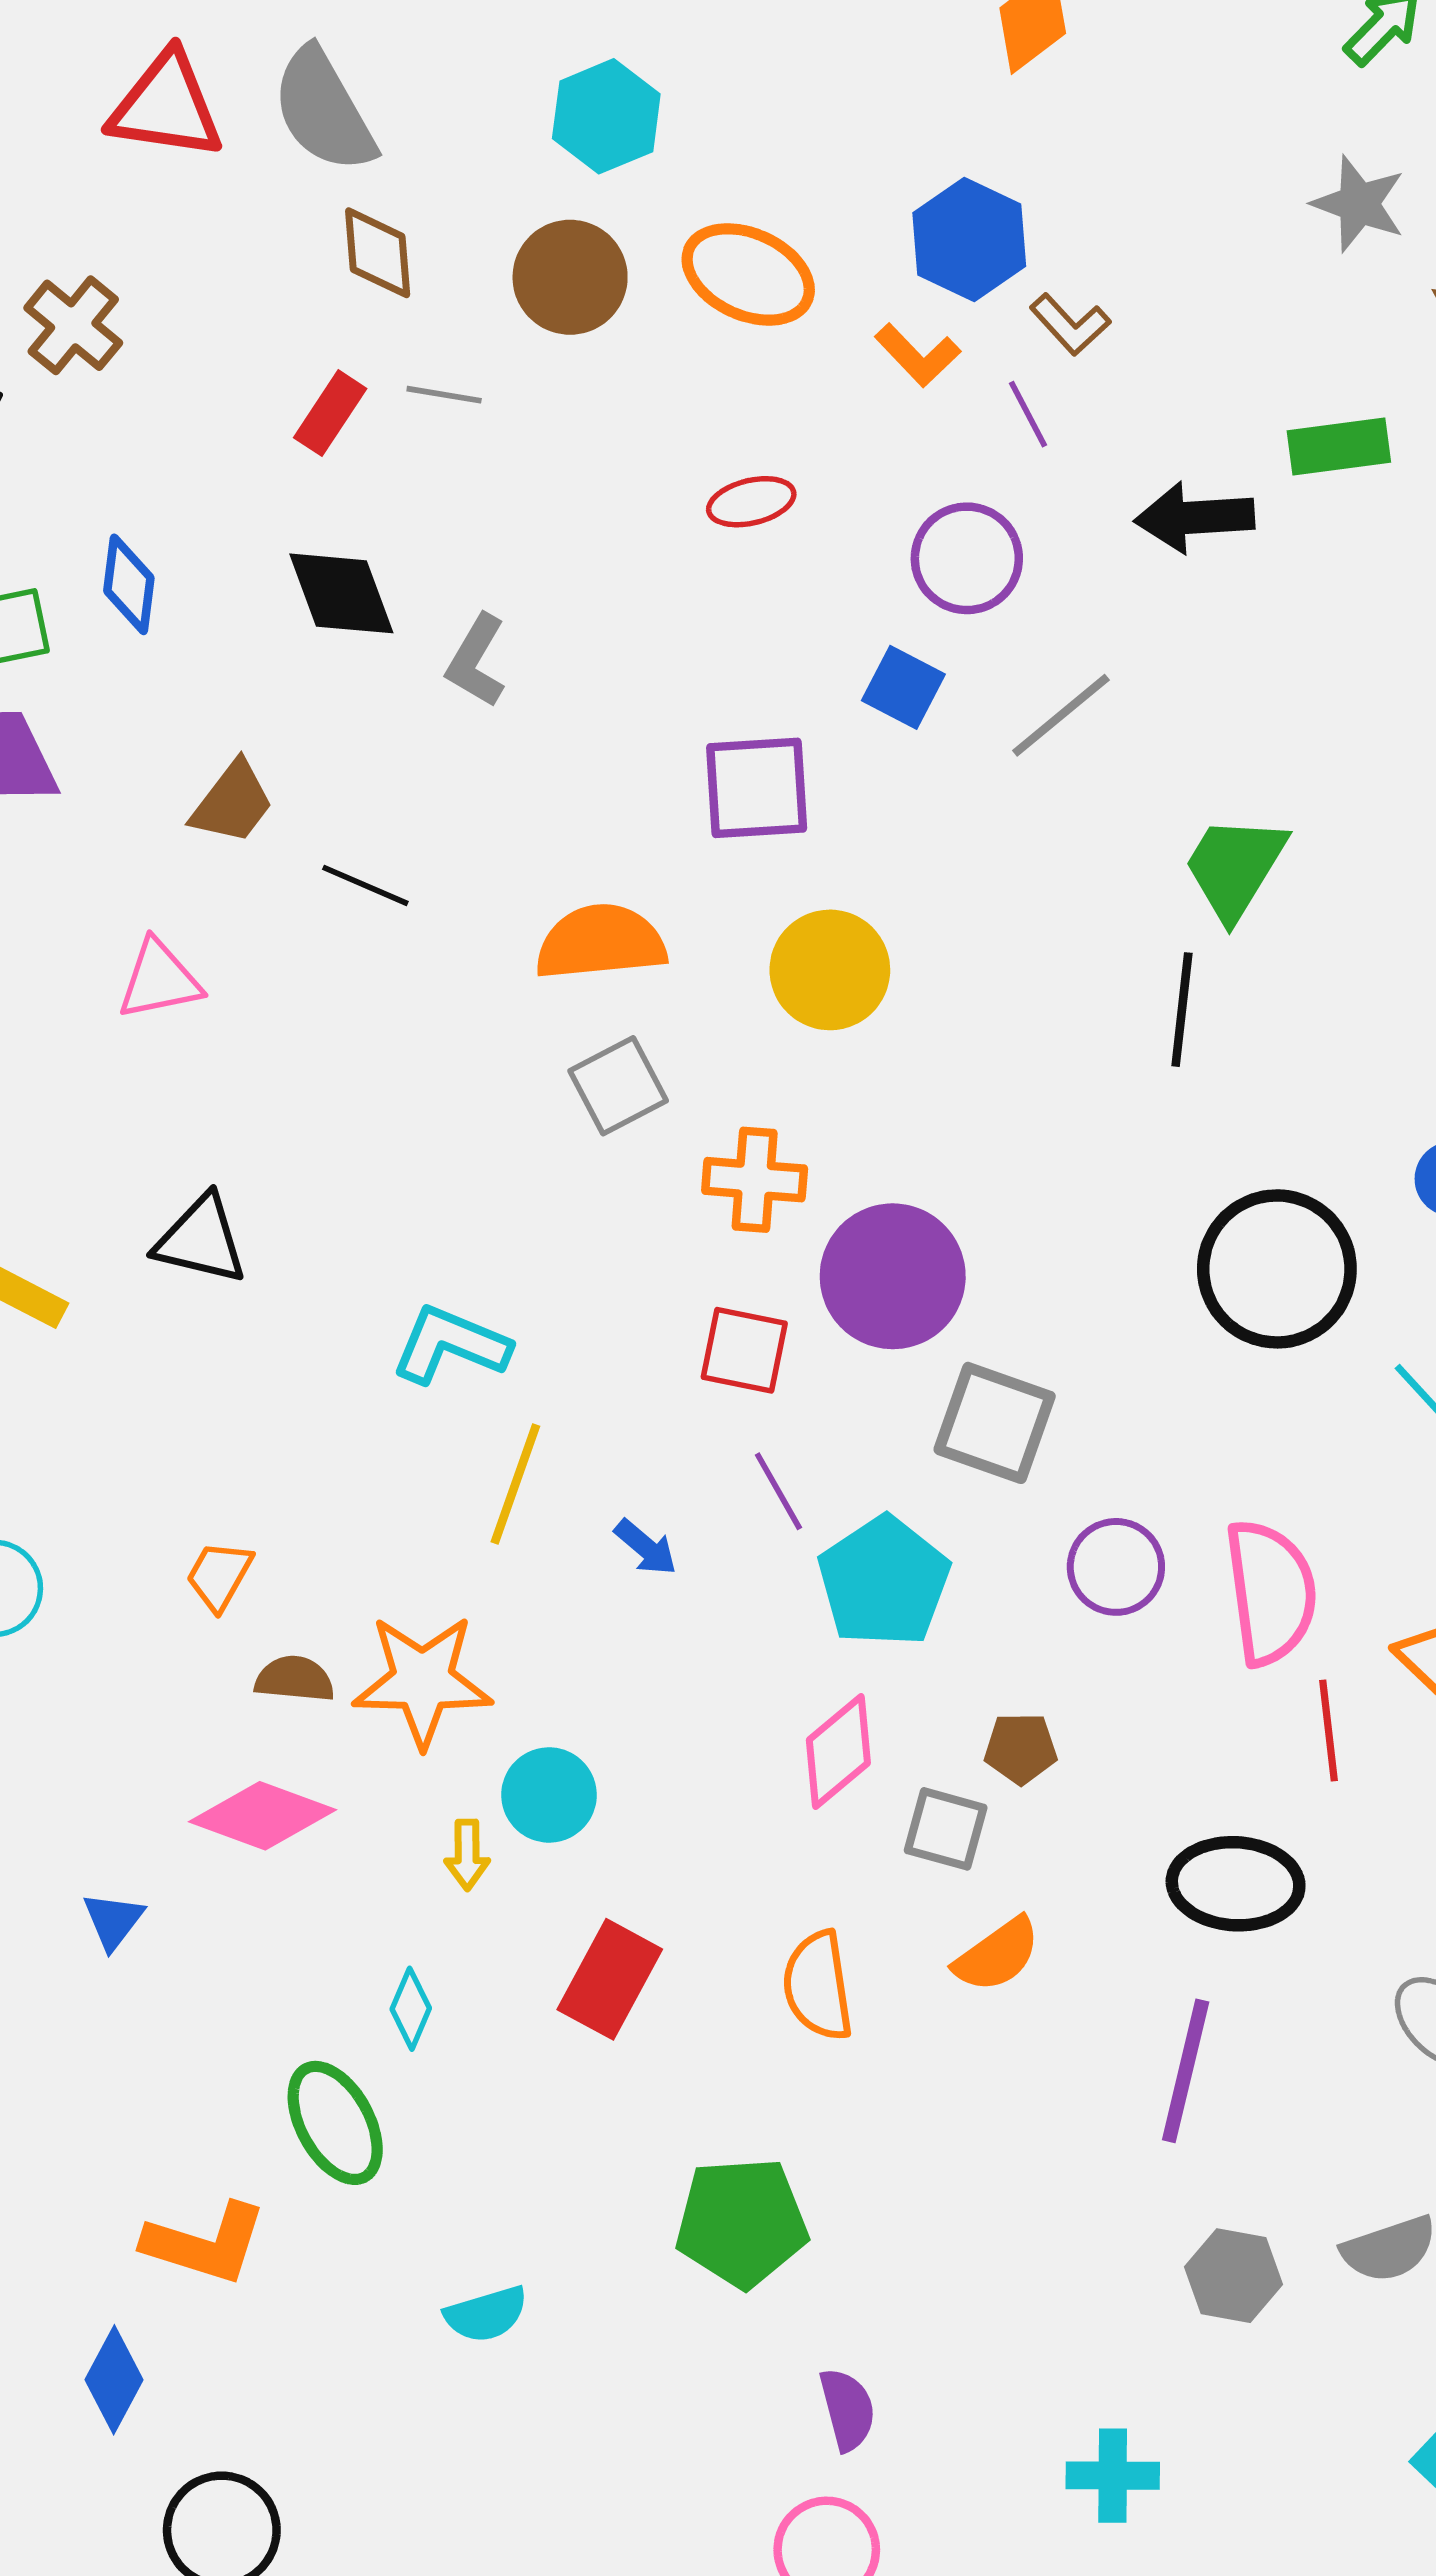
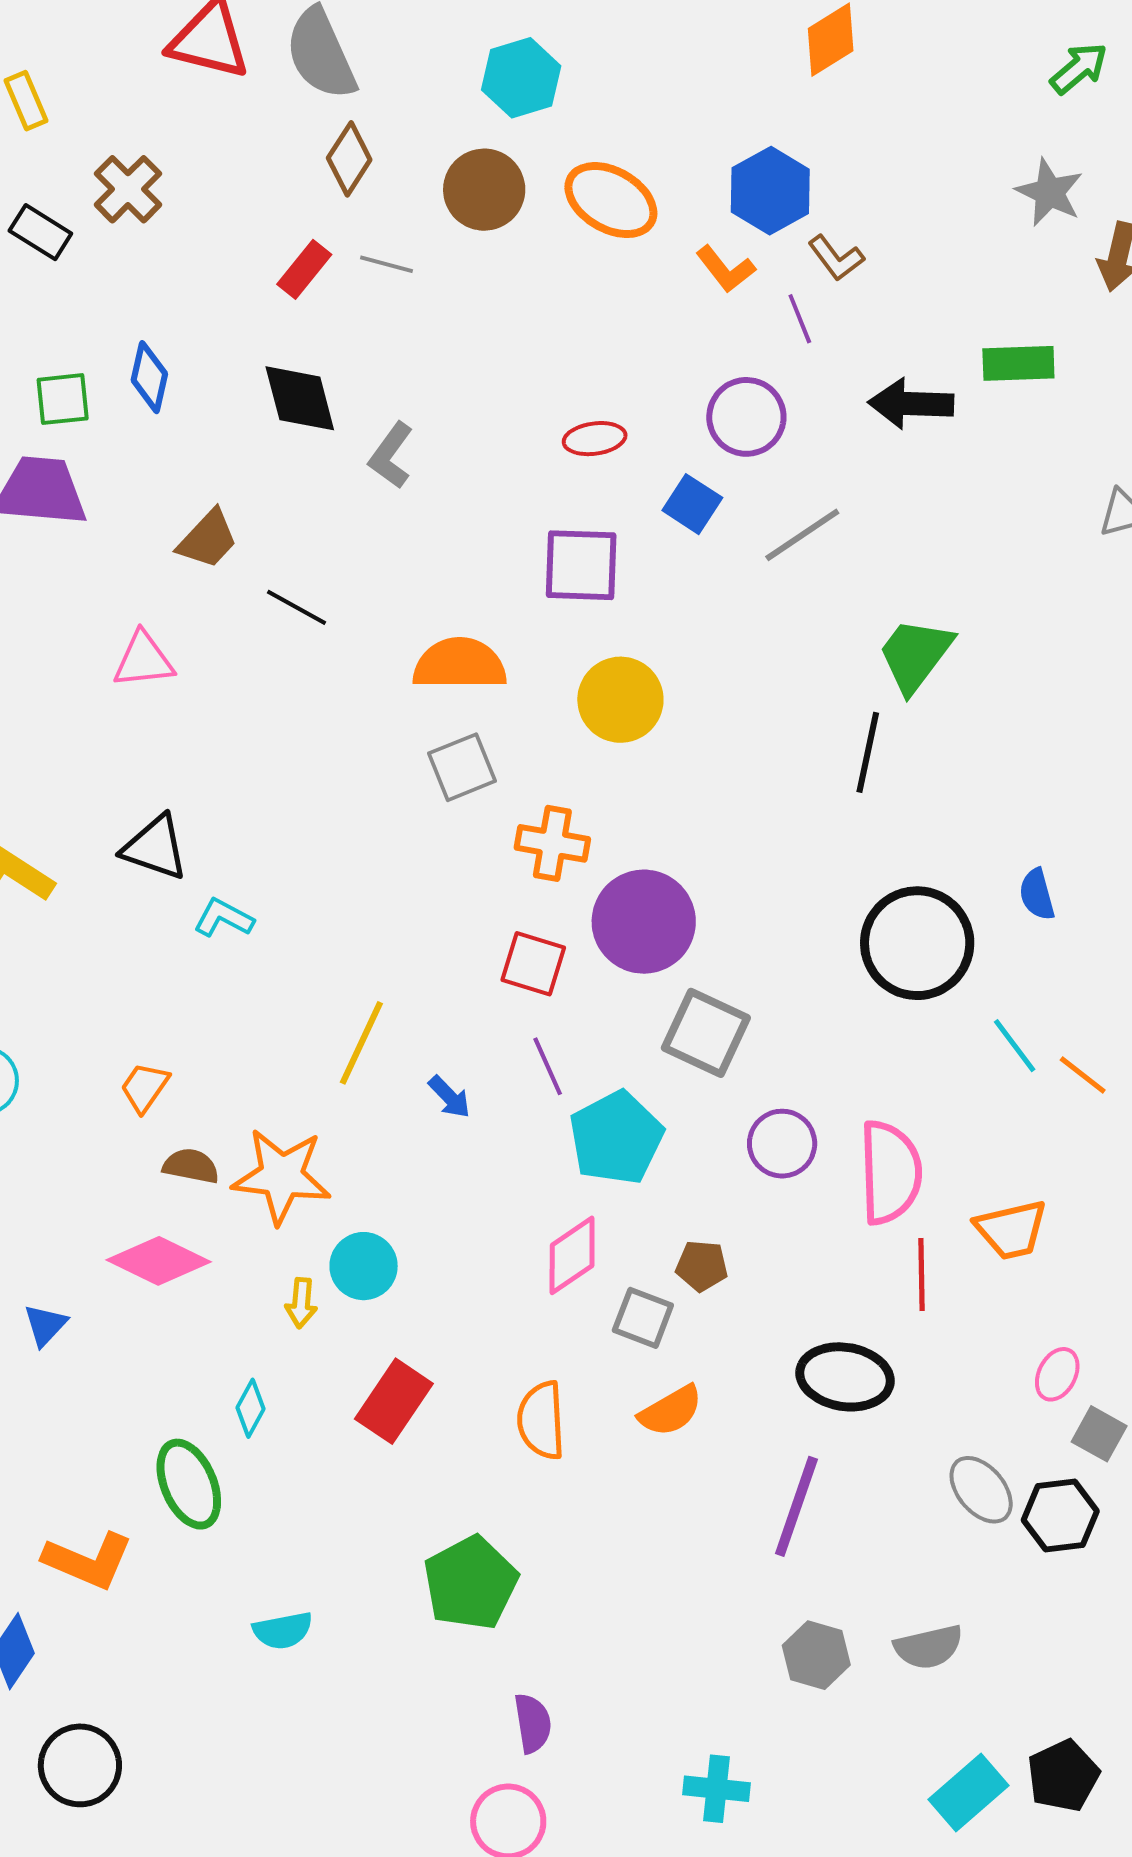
brown diamond: (378, 253) -> (349, 159), turned 32
red ellipse: (751, 502) -> (595, 439), moved
cyan L-shape: (450, 1345) -> (224, 918), moved, size x0.7
green pentagon: (742, 2222) -> (471, 1583), turned -30

